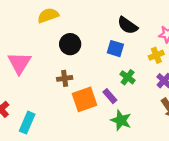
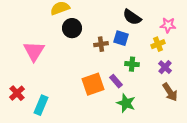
black circle: (70, 44) -> (72, 28), moved
green cross: (128, 77) -> (132, 64), turned -32
brown cross: (65, 78) -> (101, 44), moved

